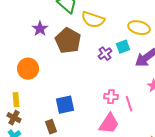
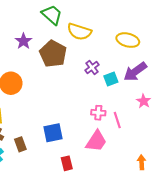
cyan square: (123, 47) -> (111, 79), moved
blue square: (65, 105) -> (53, 133), moved
brown rectangle: (51, 127) -> (20, 144), moved

